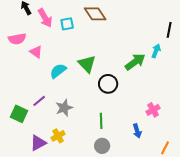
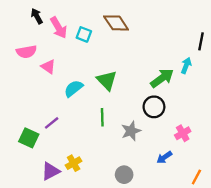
cyan square: (67, 24) -> (84, 34), turned 32
black circle: (108, 84) -> (154, 107), moved
gray star: (64, 108) -> (131, 131), moved
green line: (101, 121) -> (102, 117), moved
blue arrow: (137, 131) -> (164, 157), turned 72

